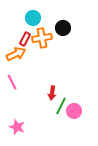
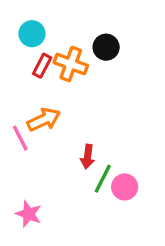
cyan circle: (33, 18) -> (32, 34), moved
orange cross: (42, 38) -> (71, 64), turned 30
orange arrow: (16, 54) -> (44, 120), moved

